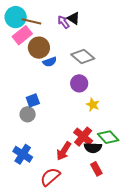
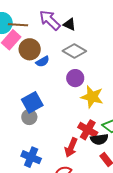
black triangle: (74, 18) -> (70, 24), moved
purple arrow: (63, 22) -> (50, 20), size x1.6
blue square: (33, 100) -> (32, 102), size x1.5
yellow star: (93, 105) -> (92, 97), size x1.6

